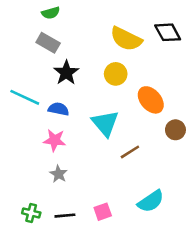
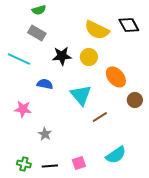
black star: (66, 73) -> (62, 56), moved, turned 30
cyan line: (25, 97) -> (19, 59), moved
pink star: (55, 140) -> (23, 109), moved

